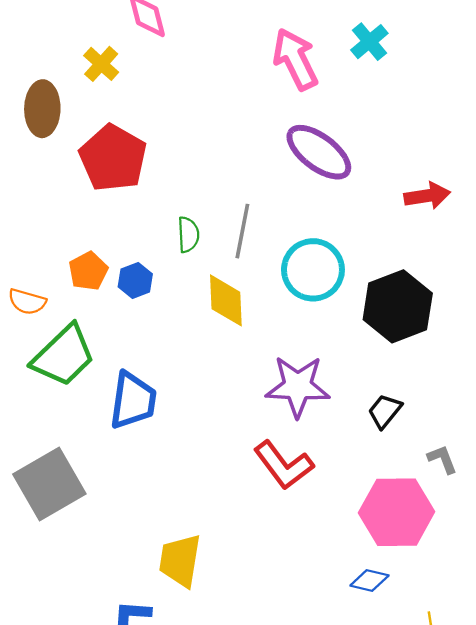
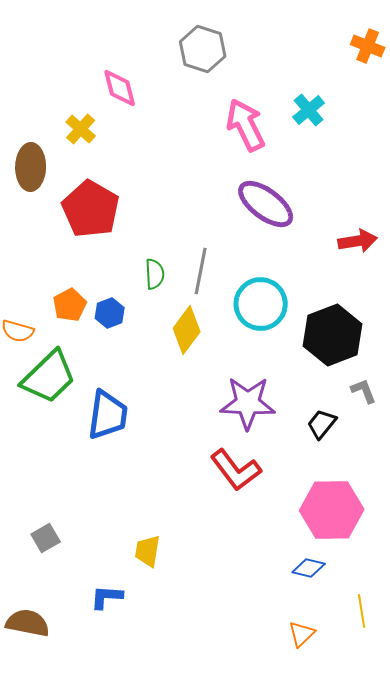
yellow diamond: (226, 300) -> (187, 330), turned 39
gray L-shape: (442, 459) -> (364, 391), moved
gray square: (49, 484) -> (46, 538), moved, size x0.5
yellow trapezoid: (180, 560) -> (148, 551), size x0.7

